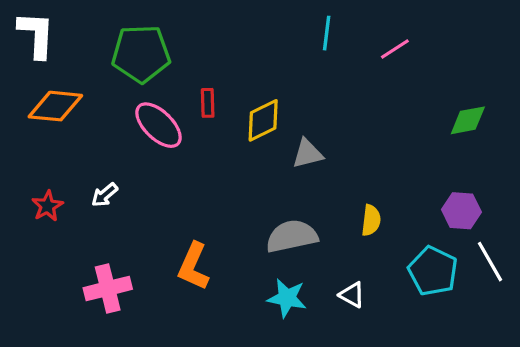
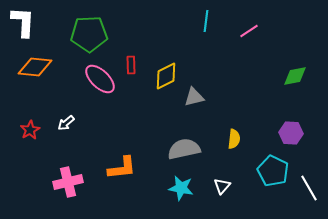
white line: (490, 262) -> (309, 188), moved
orange L-shape: (193, 266) -> (122, 168), turned -120
white triangle: (352, 295) -> (222, 186), turned 42

